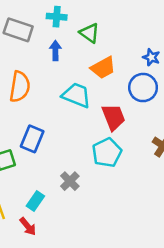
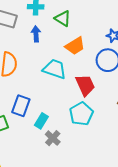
cyan rectangle: (35, 201) -> (41, 121), moved

